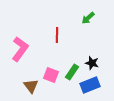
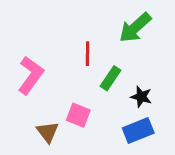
green arrow: (88, 18) -> (135, 28), size x1.6
green rectangle: (72, 72) -> (111, 78), moved

